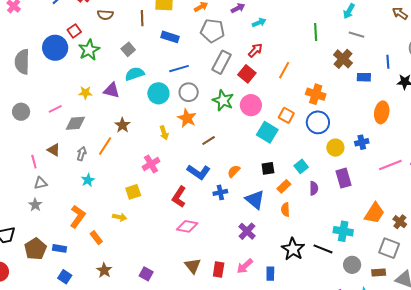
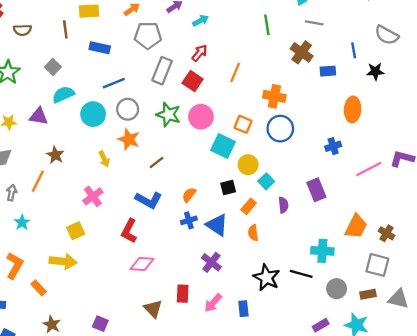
yellow circle: (335, 148) -> (248, 165), moved
blue cross: (220, 192) -> (189, 220), moved
yellow arrow: (120, 217) -> (63, 261), size x1.6
red rectangle: (219, 269) -> (183, 294), moved

